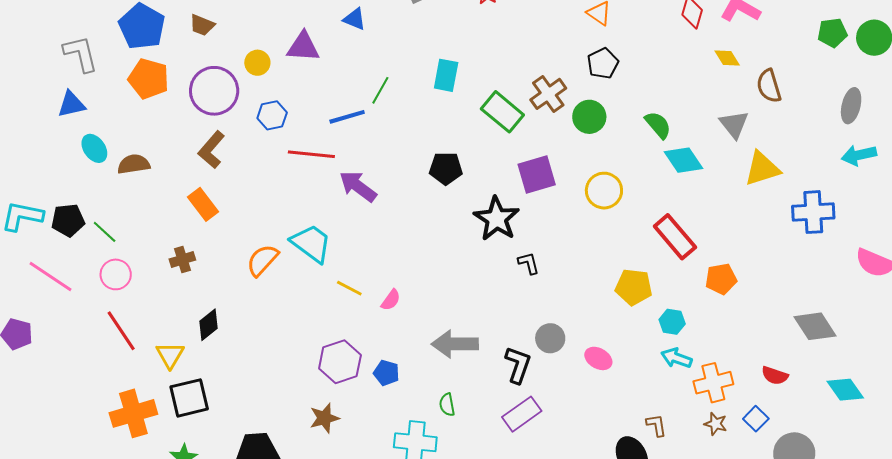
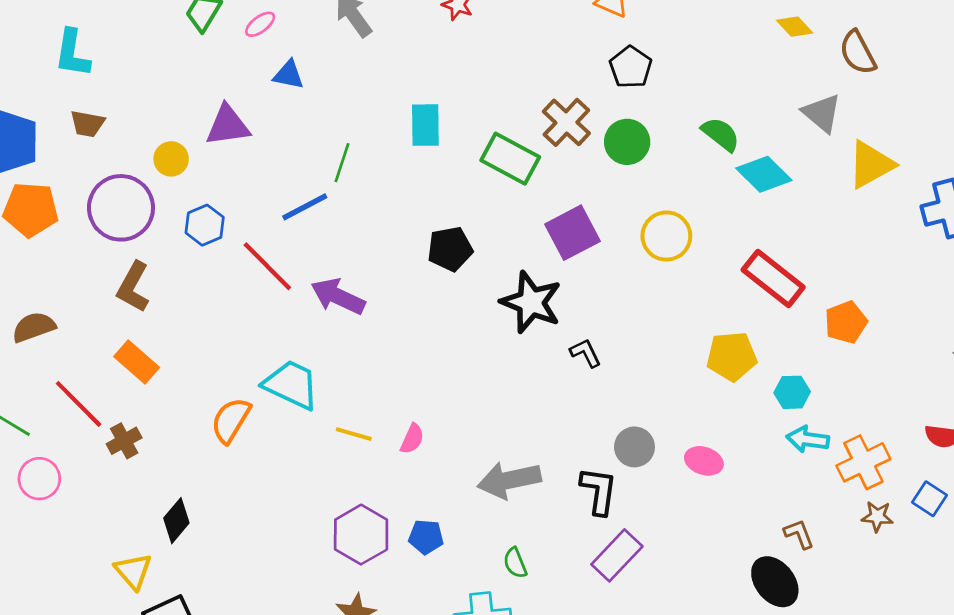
red line: (311, 154) -> (267, 266), turned 51
red line: (121, 331) -> (79, 404), moved

